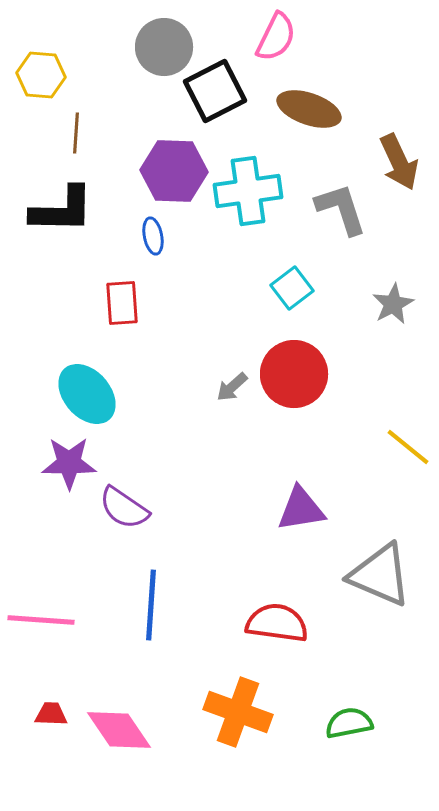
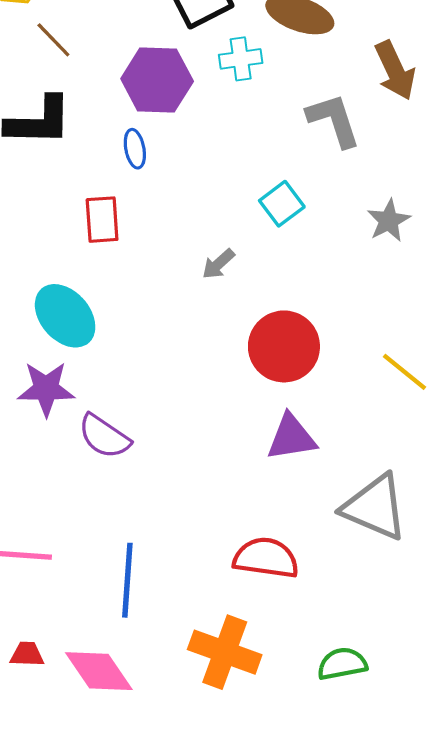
brown line: (76, 133) -> (53, 40), turned -48
cyan cross: (248, 191) -> (241, 59), moved, size x0.6
red circle: (294, 374) -> (284, 346), moved
gray arrow: (232, 387) -> (218, 264), moved
blue line: (151, 605) -> (127, 580), moved

